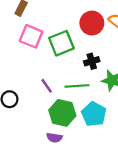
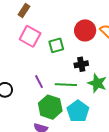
green square: (61, 43) -> (56, 45), size x0.7

